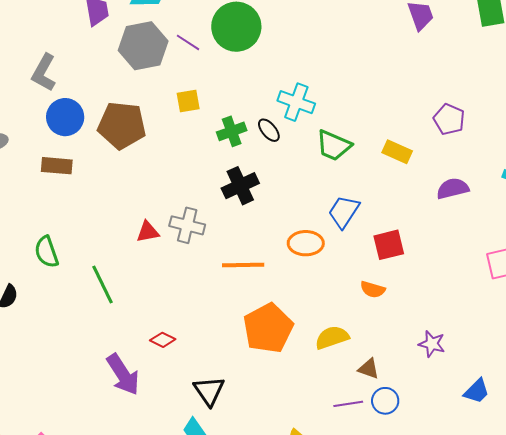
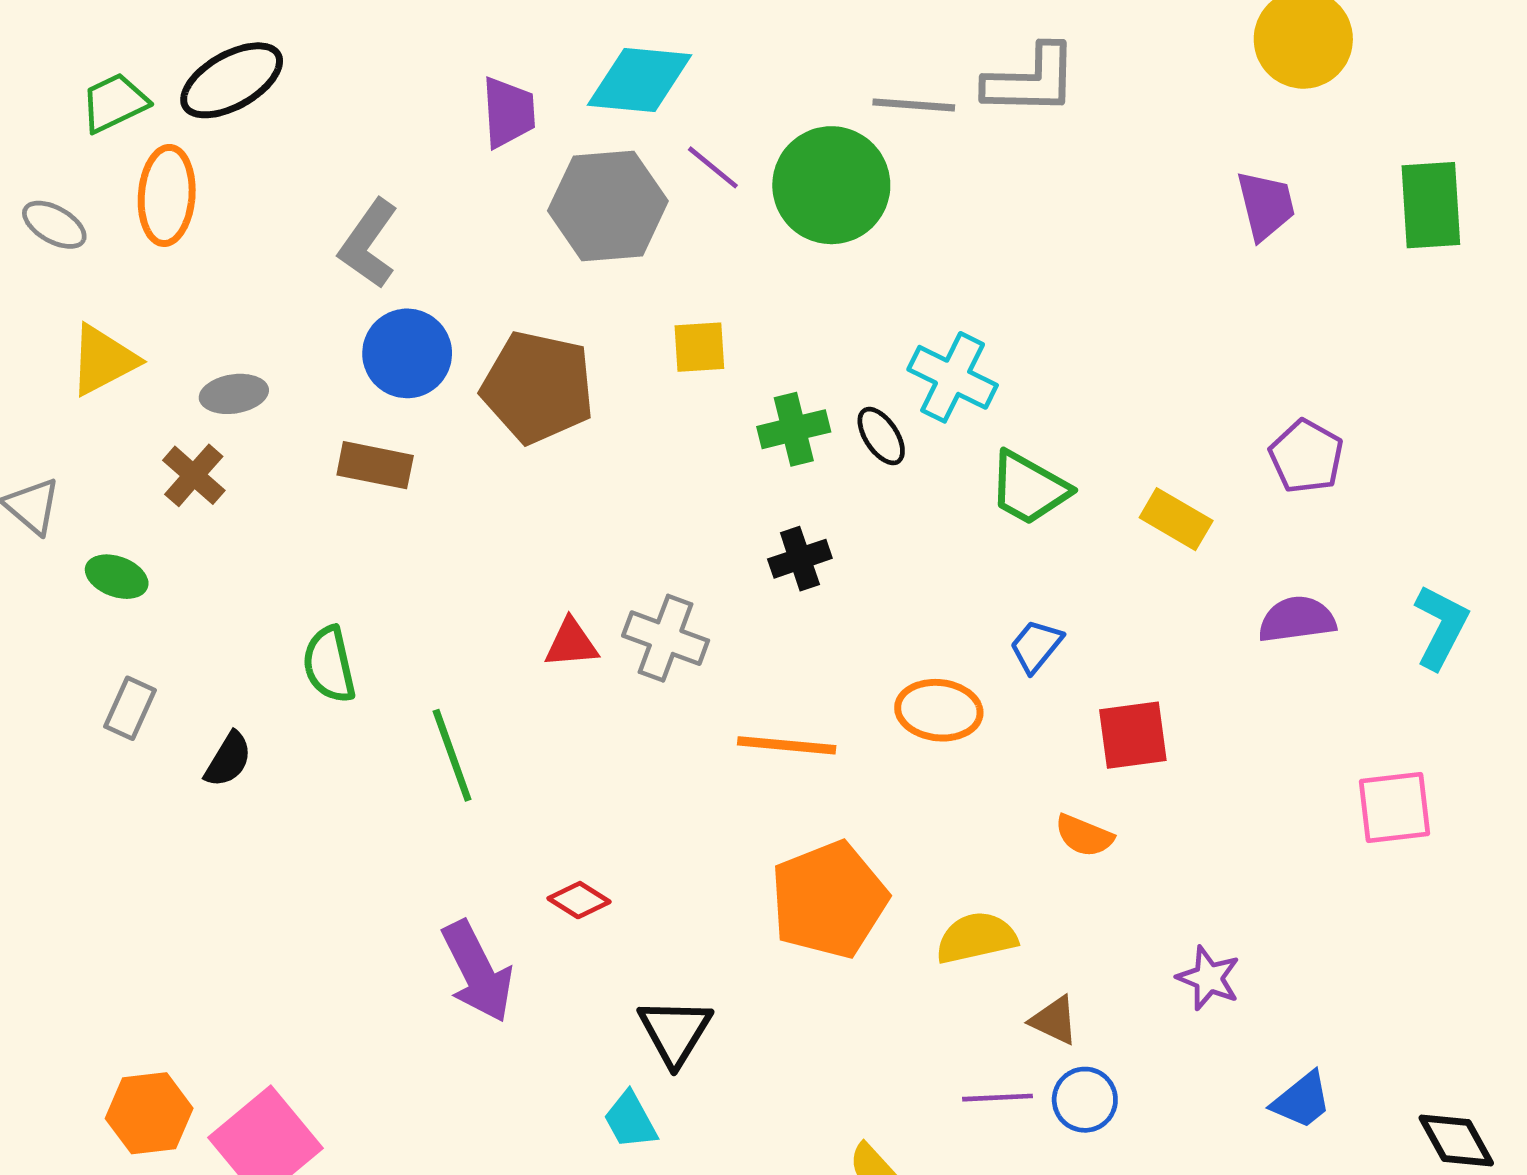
purple line: (188, 42) -> (713, 167), moved
black cross: (240, 186) -> (800, 559), size x0.7
blue trapezoid: (344, 212) -> (1036, 646), size x0.7

